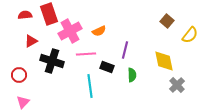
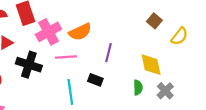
orange semicircle: (99, 31) -> (80, 32), size x1.5
black rectangle: (107, 67) -> (95, 80), moved
green semicircle: (132, 75) -> (138, 88), moved

